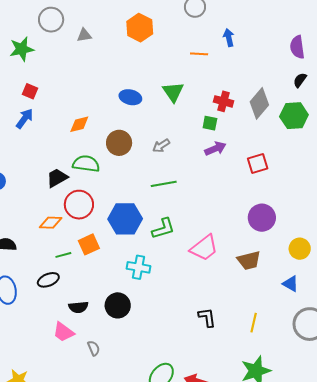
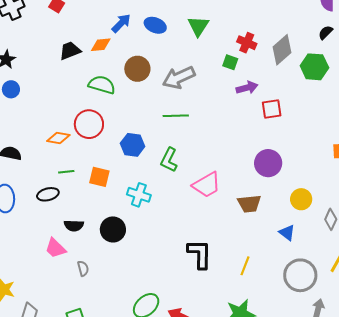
blue arrow: (25, 119) -> (121, 23), moved
gray arrow: (161, 146) -> (179, 78), size x1.8
purple arrow: (215, 149) -> (247, 88), moved
black trapezoid: (57, 178) -> (70, 51), moved
blue hexagon: (125, 219) -> (133, 145), size x0.7
green L-shape: (163, 229) -> (169, 160), turned 125
orange square: (89, 244) -> (99, 177), moved, turned 30
black L-shape: (207, 317) -> (200, 254), size x1.5

